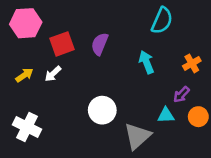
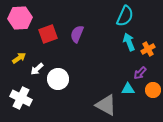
cyan arrow: (146, 62) -> (129, 42), moved
white arrow: (53, 74) -> (37, 69), moved
white circle: (102, 110) -> (58, 79), moved
gray triangle: (137, 136) -> (106, 105), turned -50

